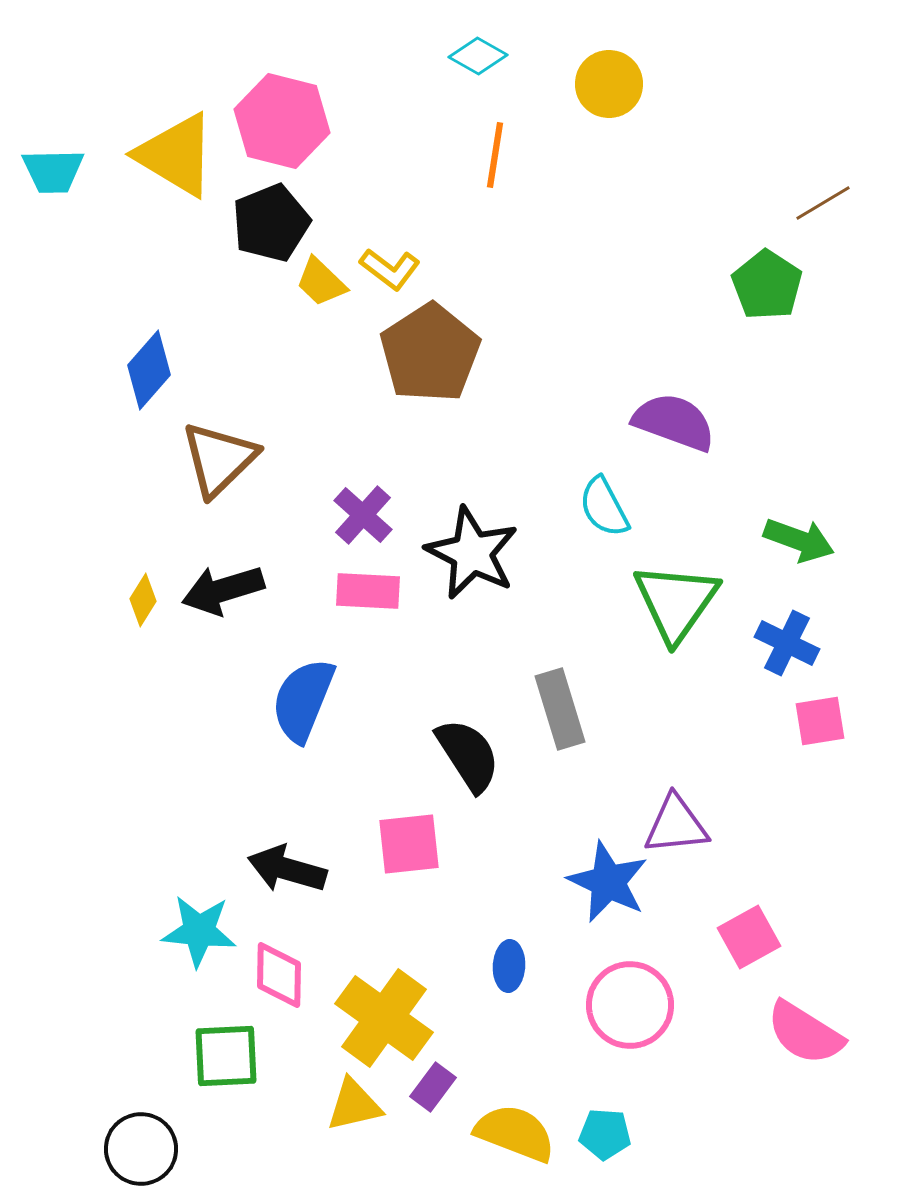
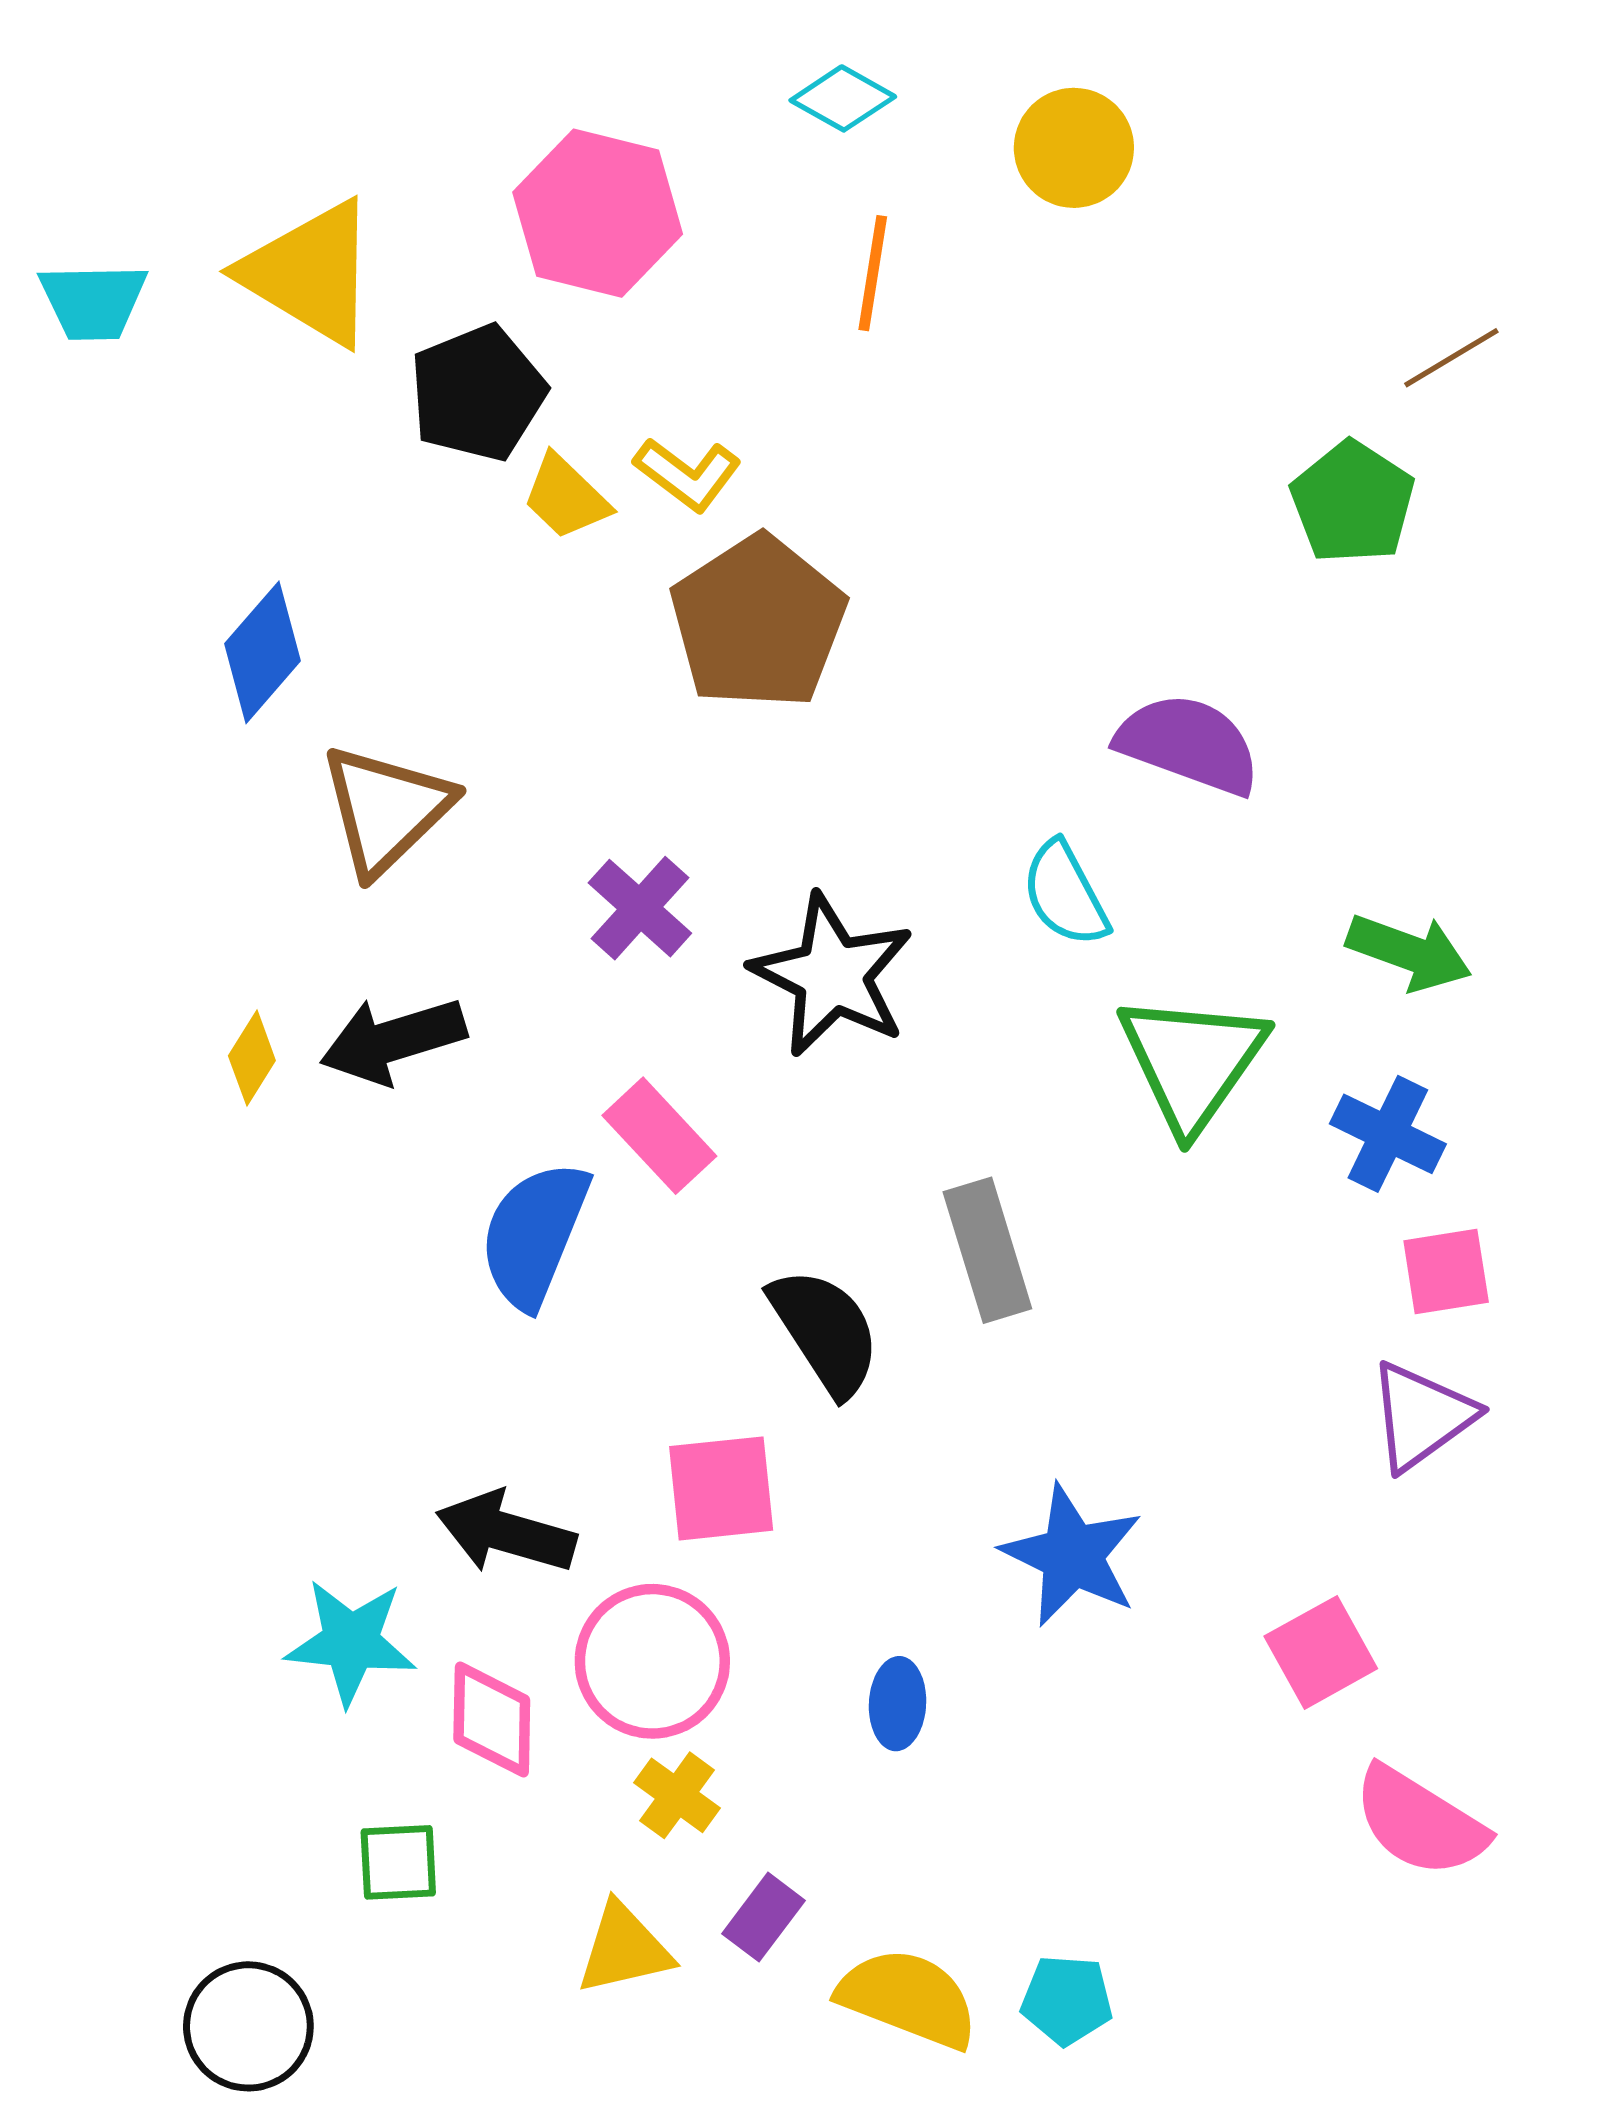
pink hexagon: (282, 121) -> (598, 213), moved
pink rectangle: (368, 591) -> (659, 1136), moved, turned 44
purple triangle: (676, 825) -> (1421, 1416), moved, turned -30
pink circle: (630, 1005) -> (652, 1661), moved
yellow cross: (384, 1018) -> (677, 1795), size x0.5
green square: (226, 1056) -> (398, 1862), size x0.7

